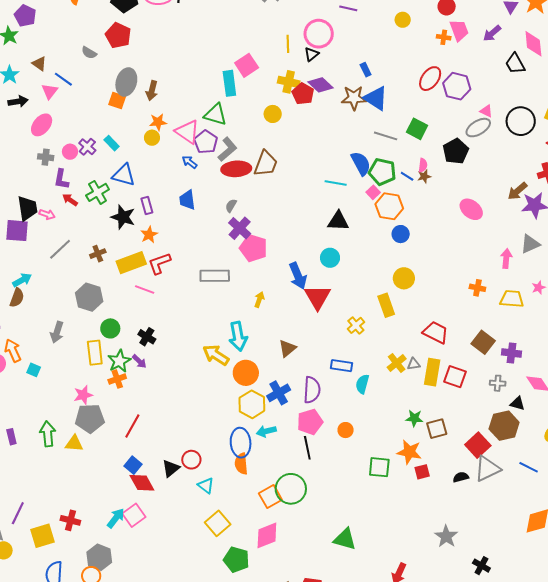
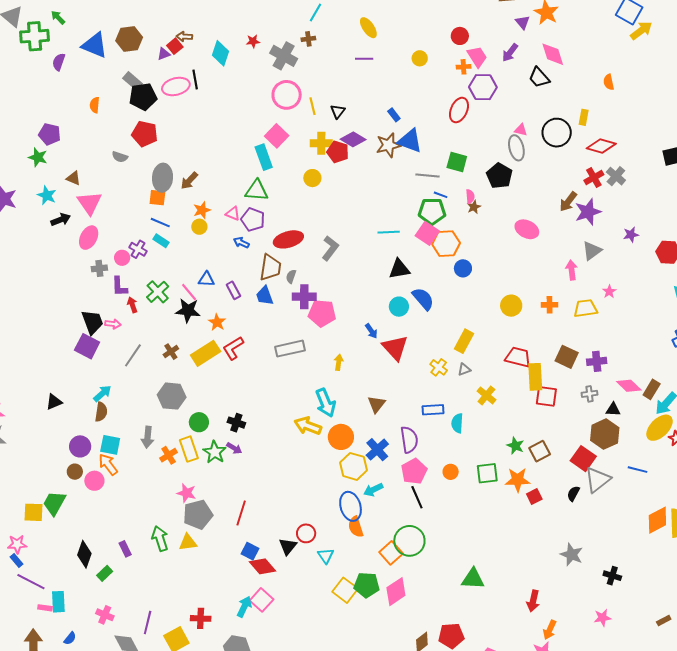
pink circle: (319, 34) -> (287, 95), moved
blue line: (63, 79) -> (160, 223), moved
purple hexagon: (457, 86) -> (483, 87), moved
pink triangle: (50, 91) -> (89, 203), size x1.5
brown arrow: (152, 91) -> (189, 181), turned 42
gray ellipse: (478, 128) -> (516, 148), turned -60
pink triangle: (187, 132) -> (233, 213), size x0.6
gray L-shape: (227, 149) -> (330, 248), moved
blue semicircle: (361, 163) -> (423, 299), moved
brown trapezoid: (266, 164) -> (270, 267), moved
blue triangle: (124, 175) -> (206, 279), moved, size x0.7
blue line: (407, 176) -> (441, 195), moved
pink square: (373, 192) -> (427, 233), size x1.6
red arrow: (70, 200) -> (132, 305), turned 49
blue trapezoid: (187, 200) -> (265, 296), moved
purple rectangle: (147, 205) -> (233, 290), moved
purple cross: (240, 228) -> (304, 297), turned -30
purple square: (17, 231) -> (87, 346), turned 35
blue arrow: (298, 276) -> (371, 331), size x0.6
yellow circle: (404, 278) -> (511, 306), moved
pink line: (145, 290) -> (189, 292), moved, turned 42
yellow rectangle: (386, 305) -> (464, 341), turned 60
gray triangle: (414, 364) -> (464, 369), moved
cyan square: (34, 370) -> (110, 445), moved, size x1.5
yellow rectangle: (432, 372) -> (535, 377), moved
orange cross: (117, 379) -> (169, 455), moved
pink star: (83, 395) -> (186, 493), turned -30
green star: (414, 418) -> (515, 446), turned 30
green square: (379, 467) -> (487, 473), moved
black semicircle: (461, 477) -> (573, 494), turned -35
cyan triangle: (206, 486) -> (326, 556), turned 30
green pentagon: (236, 560) -> (367, 585), moved

